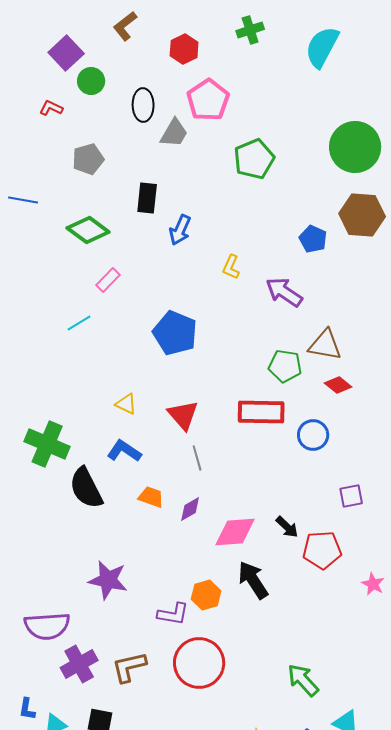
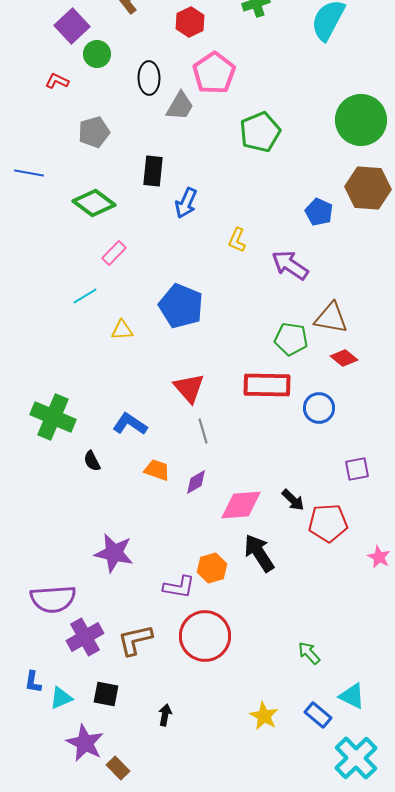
yellow triangle: (126, 404) -> (122, 330), moved, turned -30
black semicircle: (86, 488) -> (92, 461), size x0.5
green arrow: (303, 680) -> (309, 653), size x0.7

